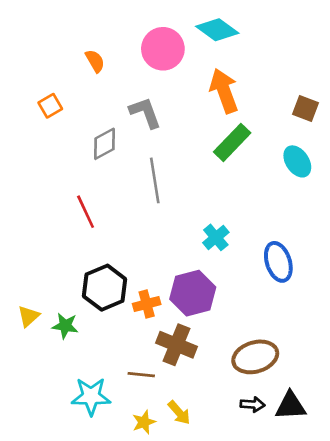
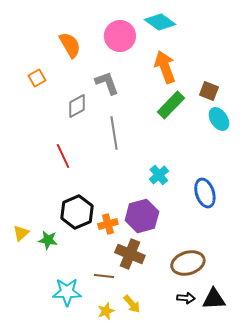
orange semicircle: (95, 61) -> (70, 45), size x1.5
brown square: (305, 108) -> (209, 91), moved

